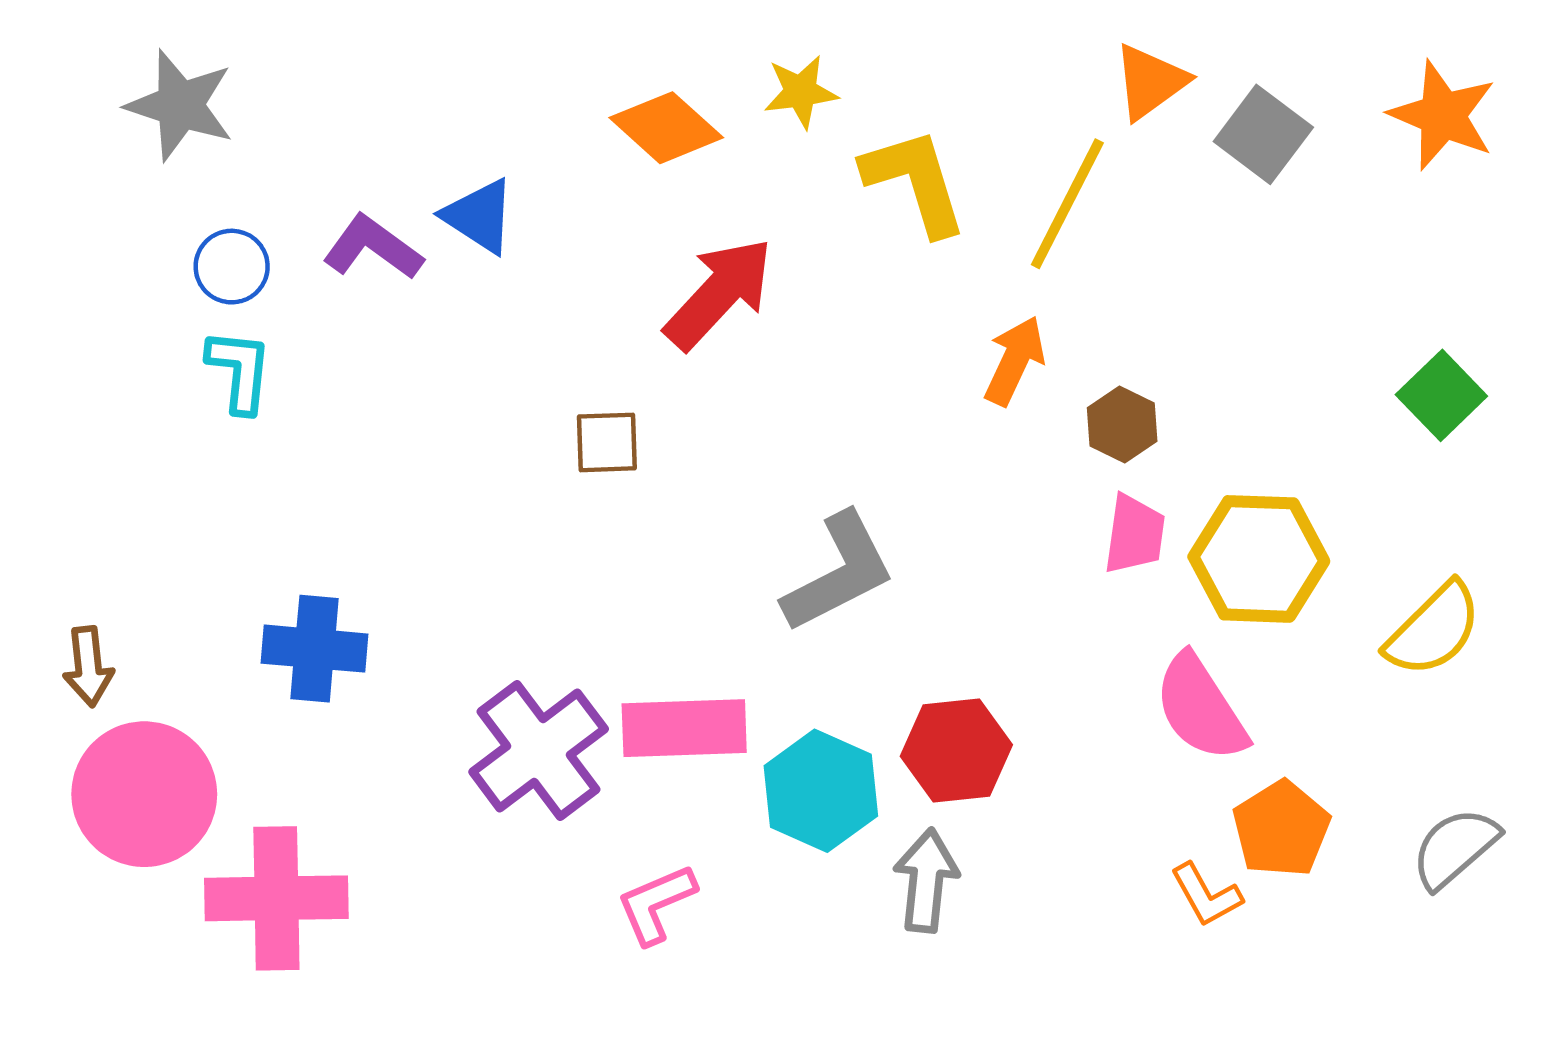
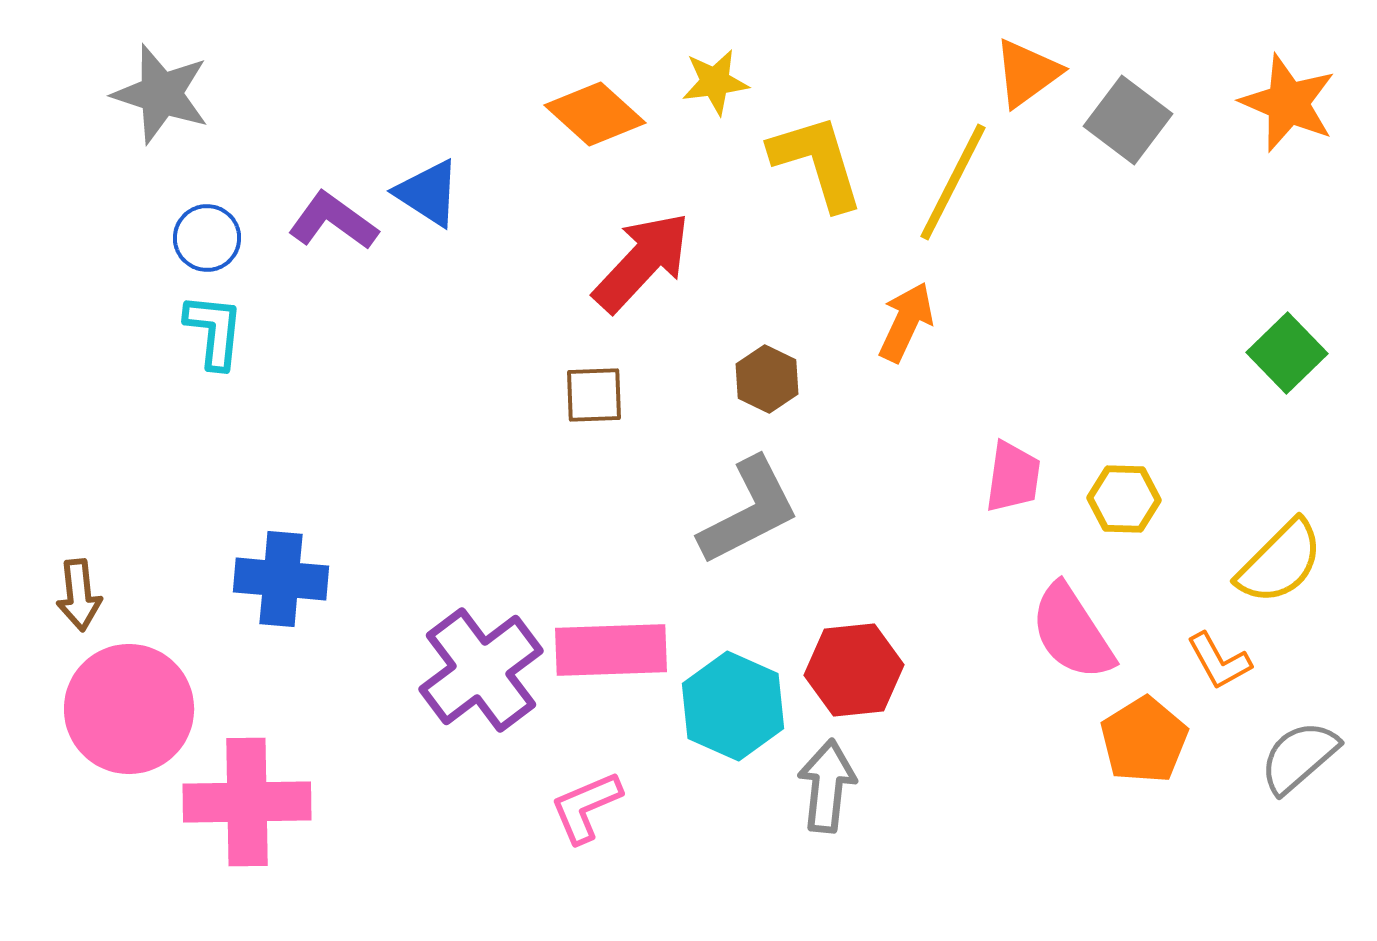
brown hexagon: (1122, 425) -> (767, 379), moved
brown square: (607, 442) -> (594, 395), moved
yellow hexagon: (1259, 559) -> (1124, 499), size x0.6
orange L-shape: (1206, 895) -> (1219, 661), moved

